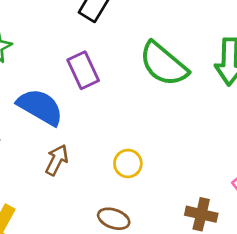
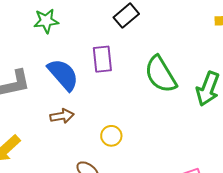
brown arrow: (57, 160) -> (62, 116), turned 35

